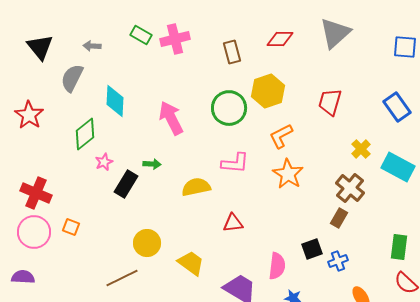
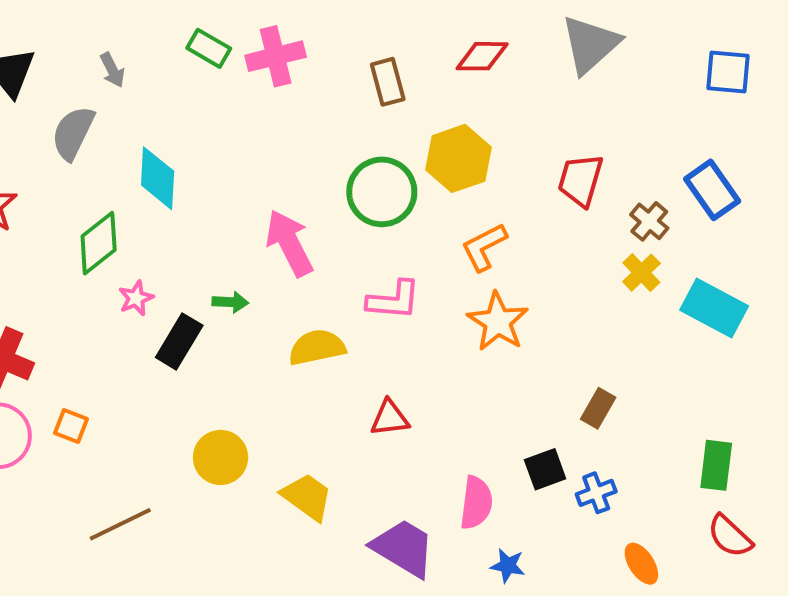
gray arrow: (92, 46) -> (112, 70), turned -120
pink arrow: (171, 118) -> (289, 243), moved
brown cross: (350, 188) -> (649, 221), moved, size x0.7
brown line: (122, 278) -> (120, 524), moved

